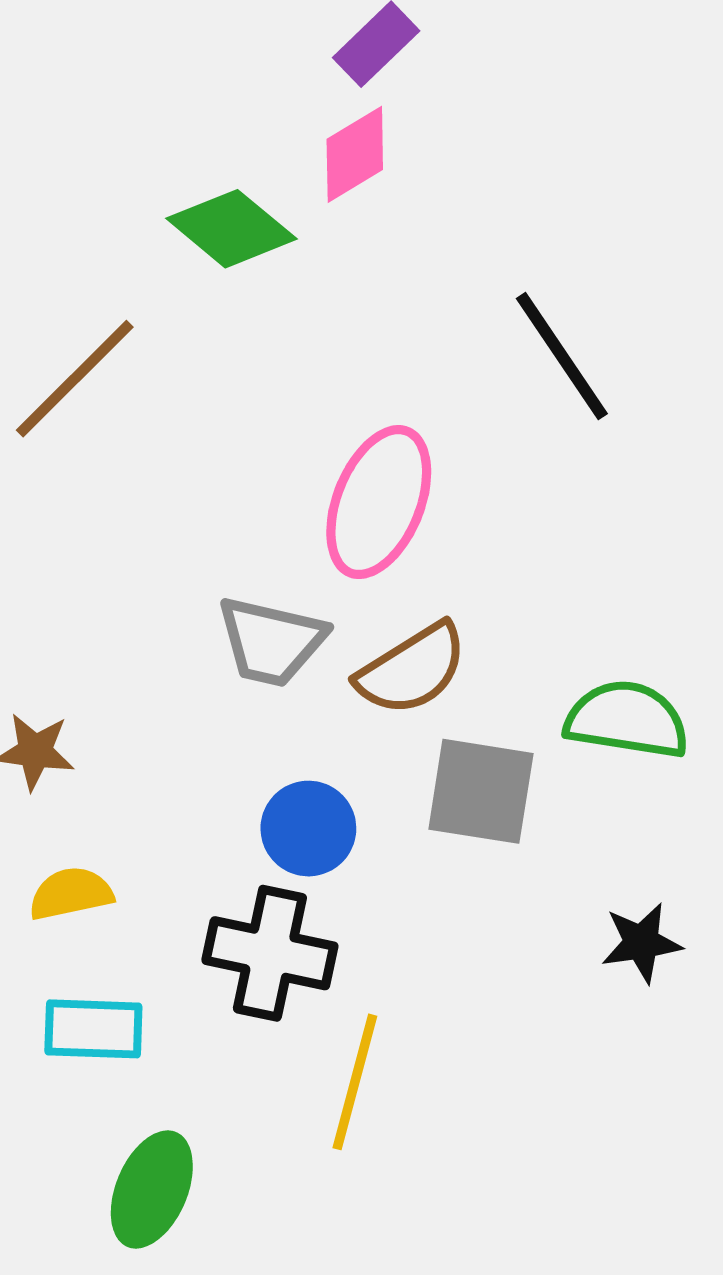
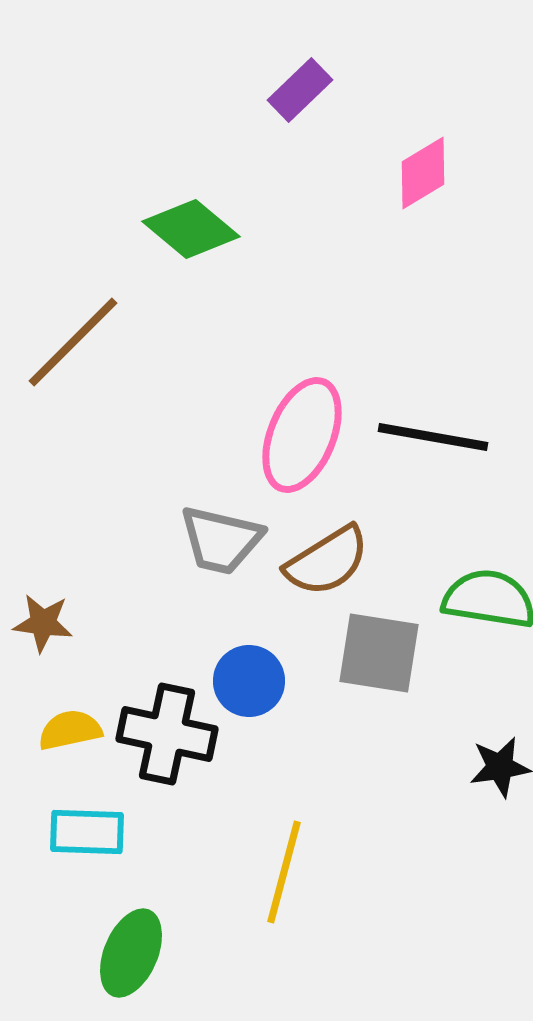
pink diamond: (355, 154) -> (423, 173), moved
black line: (562, 356) -> (433, 437), moved, turned -46
black cross: (270, 953) -> (167, 734), moved

